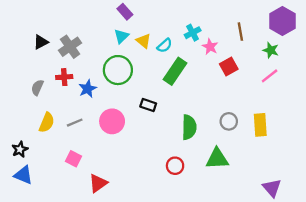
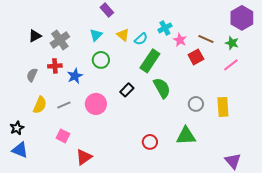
brown line: (240, 32) -> (206, 39), moved, turned -56
cyan triangle: (121, 36) -> (96, 35), moved
green circle: (118, 70) -> (101, 60), size x0.7
black rectangle: (148, 105) -> (127, 90), turned -64
green semicircle: (189, 127) -> (162, 88), moved, turned -30

